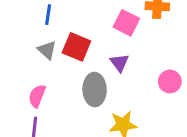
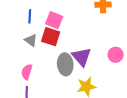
pink square: (126, 23) -> (54, 20), moved
purple triangle: (119, 63) -> (82, 57), moved, size x1.5

